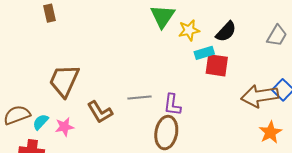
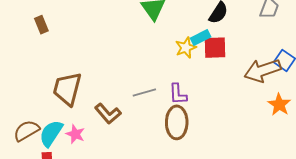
yellow star: (189, 30) -> (186, 48), moved
cyan semicircle: (41, 122) -> (51, 133), size x1.6
pink star: (64, 127) -> (75, 134), turned -30

